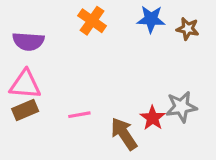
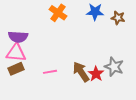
purple semicircle: (28, 41) -> (18, 37), moved
gray star: (181, 107) -> (114, 67), turned 30
brown arrow: (124, 134) -> (81, 72), moved

